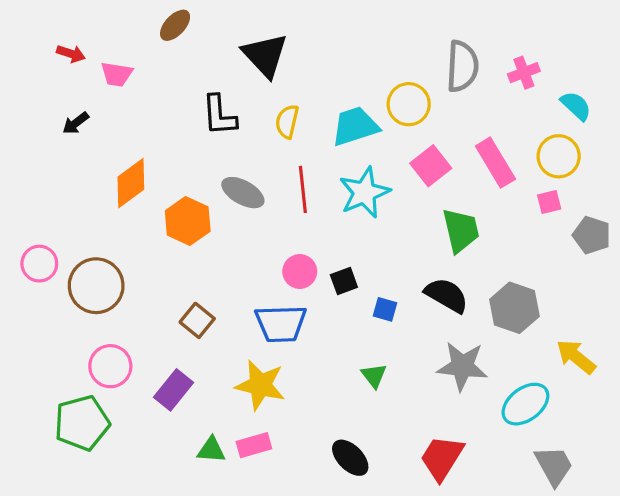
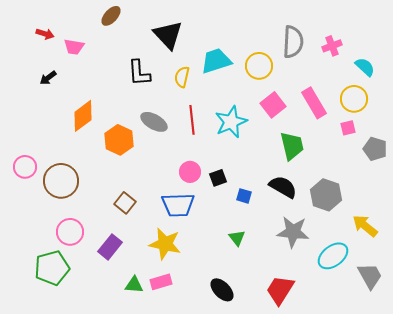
cyan trapezoid: (355, 126) -> (216, 61), moved
gray trapezoid: (554, 466) -> (370, 276), moved

